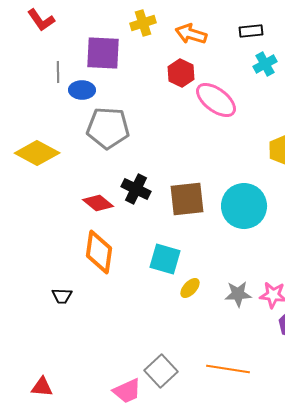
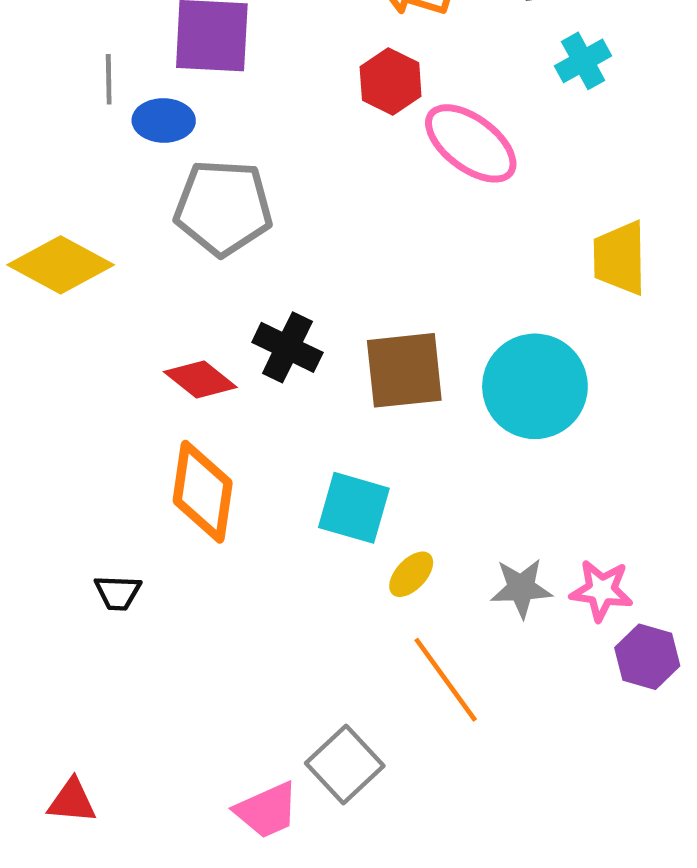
orange line: (228, 369) -> (446, 680), moved, turned 45

